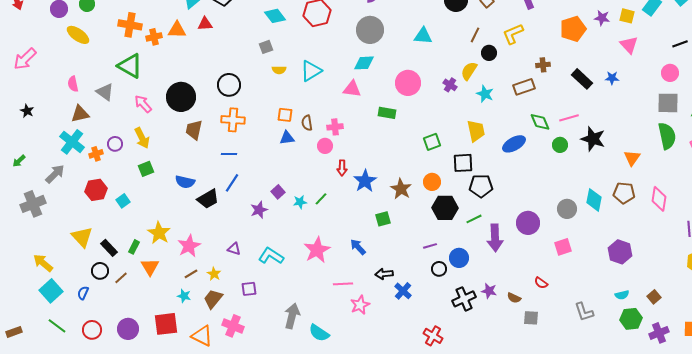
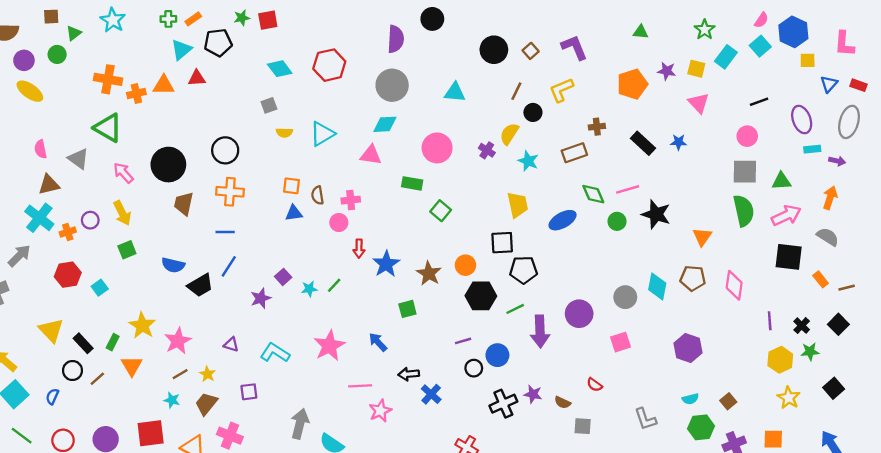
yellow ellipse: (78, 35) -> (30, 91), moved
green square: (432, 142) -> (441, 211), moved, turned -30

